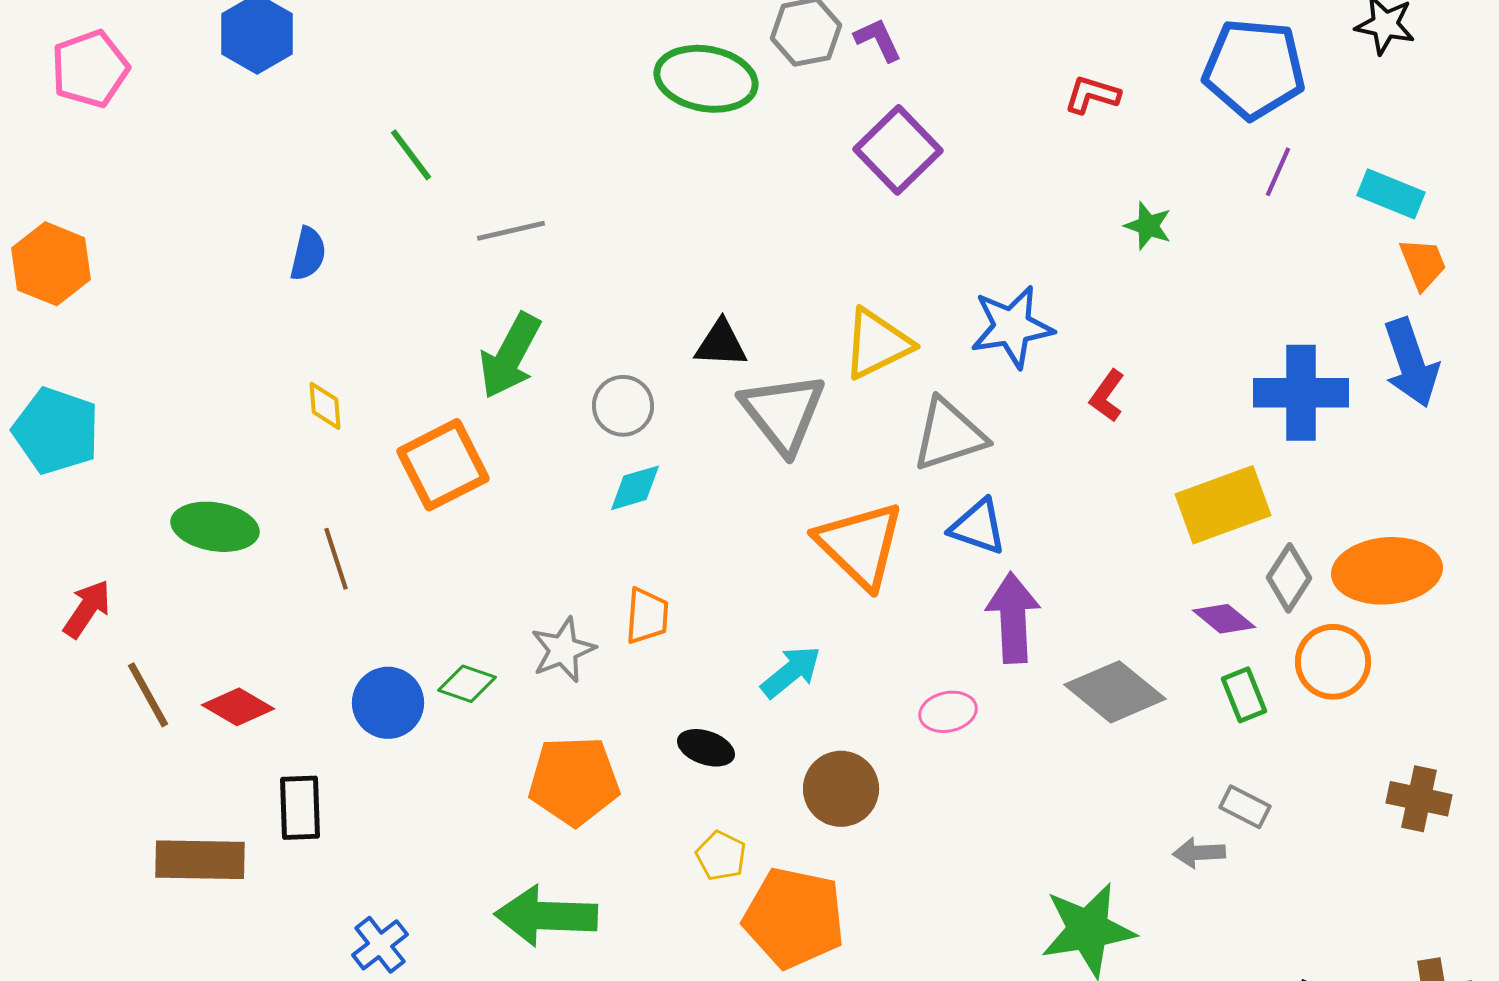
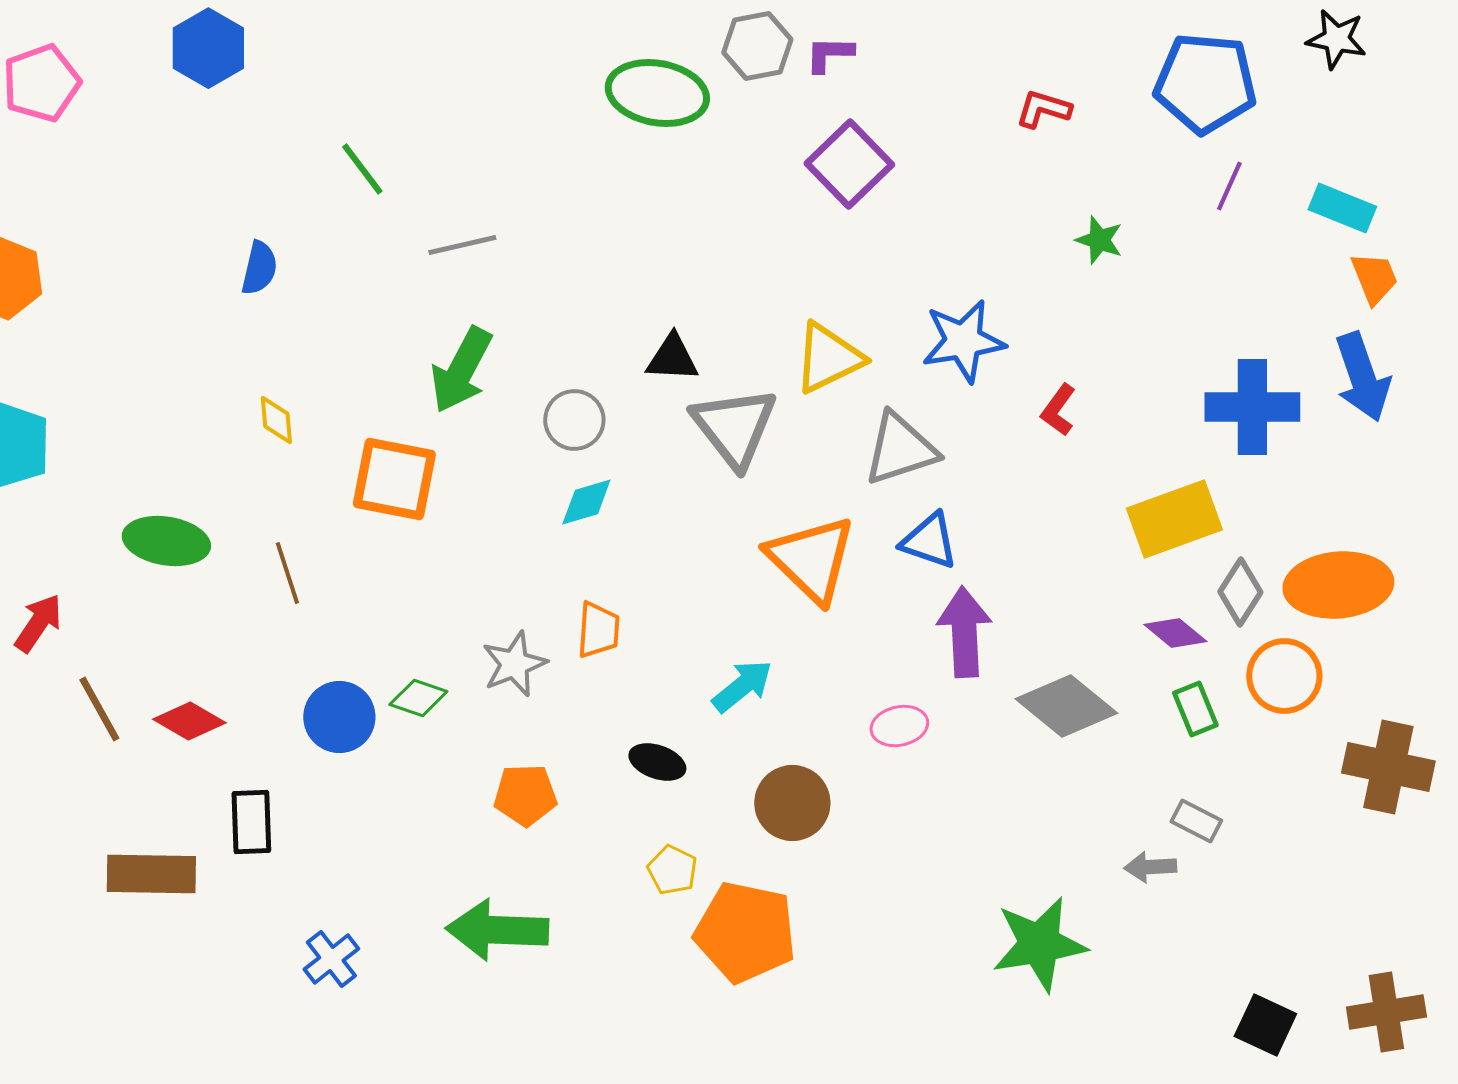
purple L-shape: (878, 40) -> (829, 54), turned -64
orange square: (443, 465) -> (394, 479), turned 38
orange pentagon: (574, 781) -> (525, 795), size x0.7
brown cross: (1419, 799) -> (1388, 767), moved, size x1.4

